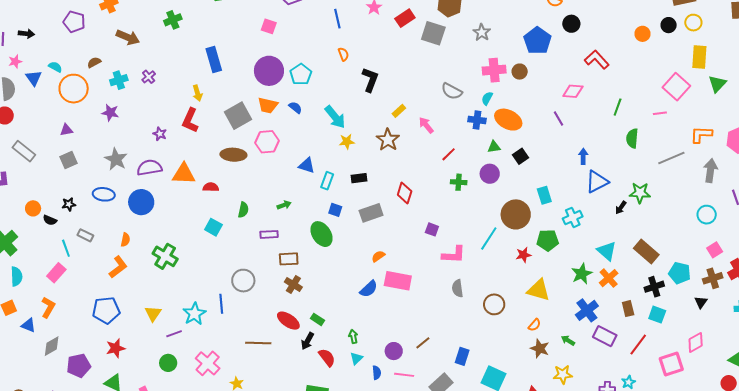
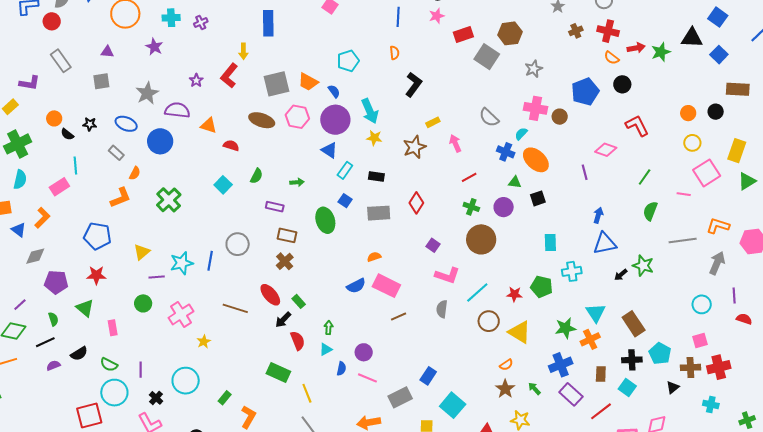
yellow circle: (693, 23) -> (692, 143), moved
purple circle: (269, 71) -> (335, 120), moved
orange triangle: (184, 174) -> (209, 125), size x0.7
brown circle: (516, 214) -> (481, 239), moved
gray rectangle: (85, 235) -> (116, 153), moved
cyan line: (489, 239) -> (477, 292), moved
brown circle: (494, 304) -> (489, 321), moved
brown line: (423, 343) -> (399, 316), moved

